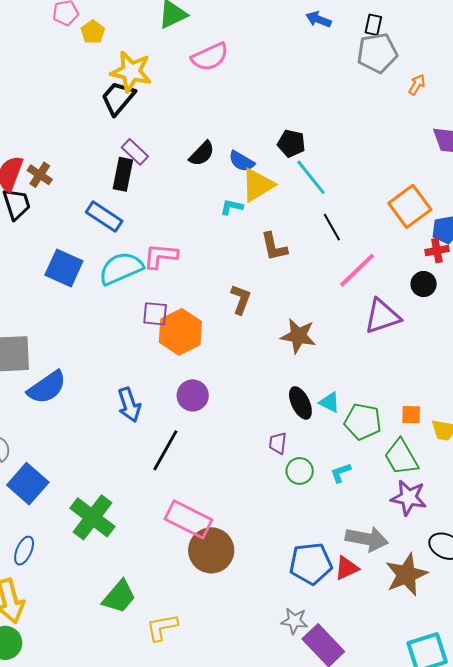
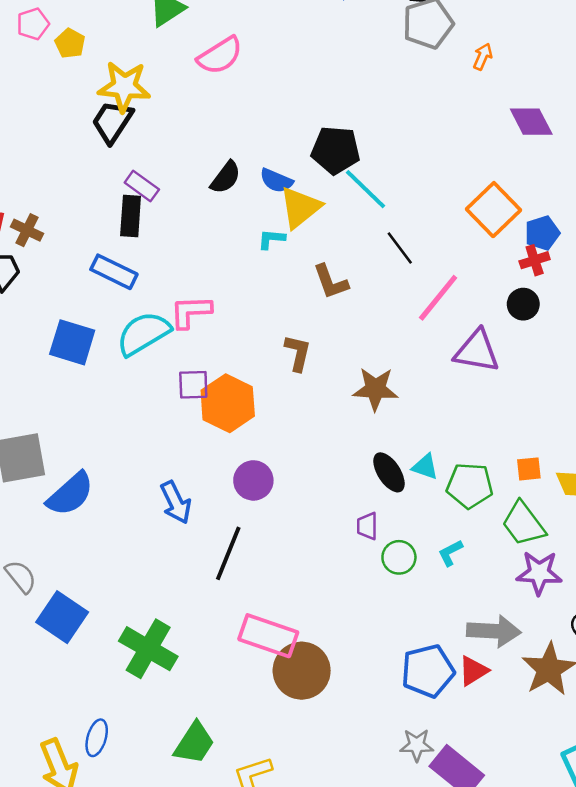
black pentagon: (291, 143) -> (336, 150), size x1.4
purple triangle: (382, 316) -> (477, 351), turned 36
blue ellipse: (24, 551) -> (97, 738), moved

